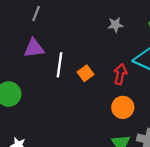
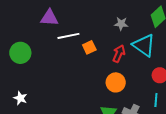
gray star: (115, 25) -> (121, 24), moved
white line: (60, 65) -> (68, 36), turned 60

